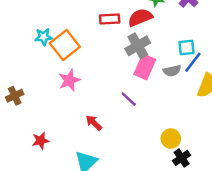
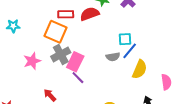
orange square: (65, 45) -> (56, 32), moved, turned -30
gray cross: (138, 46) -> (61, 54), moved
pink rectangle: (145, 67) -> (75, 62), moved

